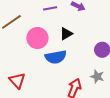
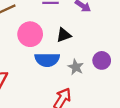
gray star: (97, 76) -> (76, 67), moved

